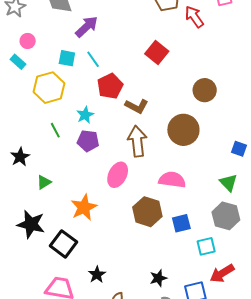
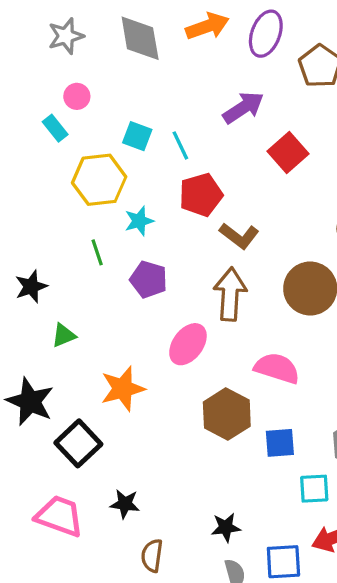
purple arrow: (87, 27) -> (243, 108), moved
cyan star: (85, 115) -> (139, 221), moved
black star: (97, 275) -> (125, 504), turned 30

